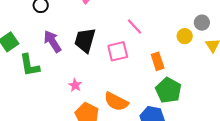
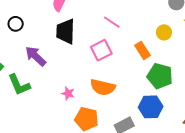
yellow circle: (185, 36) -> (164, 32), moved
black trapezoid: (85, 40) -> (65, 31), moved
orange semicircle: (116, 102) -> (103, 87), moved

